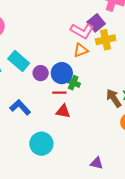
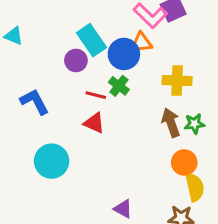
yellow cross: (106, 40) -> (177, 80), moved
cyan rectangle: (19, 61) -> (91, 40), moved
blue circle: (62, 73) -> (124, 54), moved

